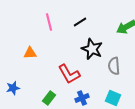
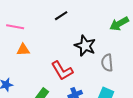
pink line: (49, 22) -> (15, 27), moved, turned -66
black line: (80, 22) -> (61, 16), moved

